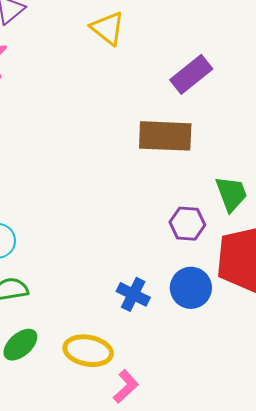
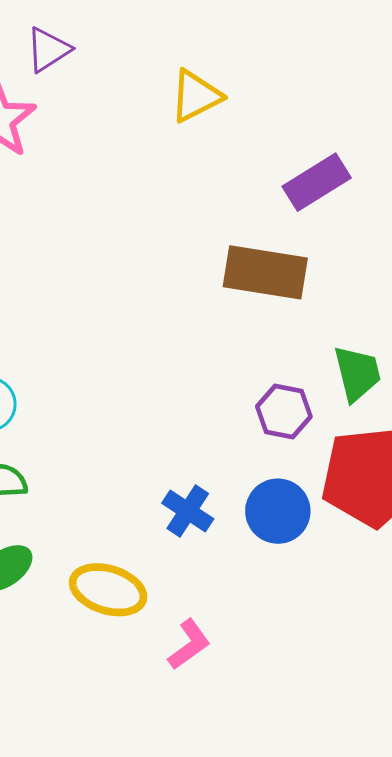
yellow triangle: (108, 28) -> (196, 96), turned 48
pink L-shape: (126, 386) -> (189, 645), moved

